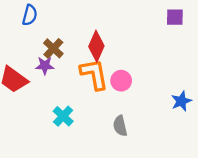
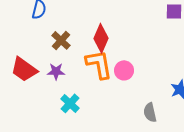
purple star: (45, 66) -> (56, 71), moved
gray semicircle: (120, 126) -> (150, 112), moved

